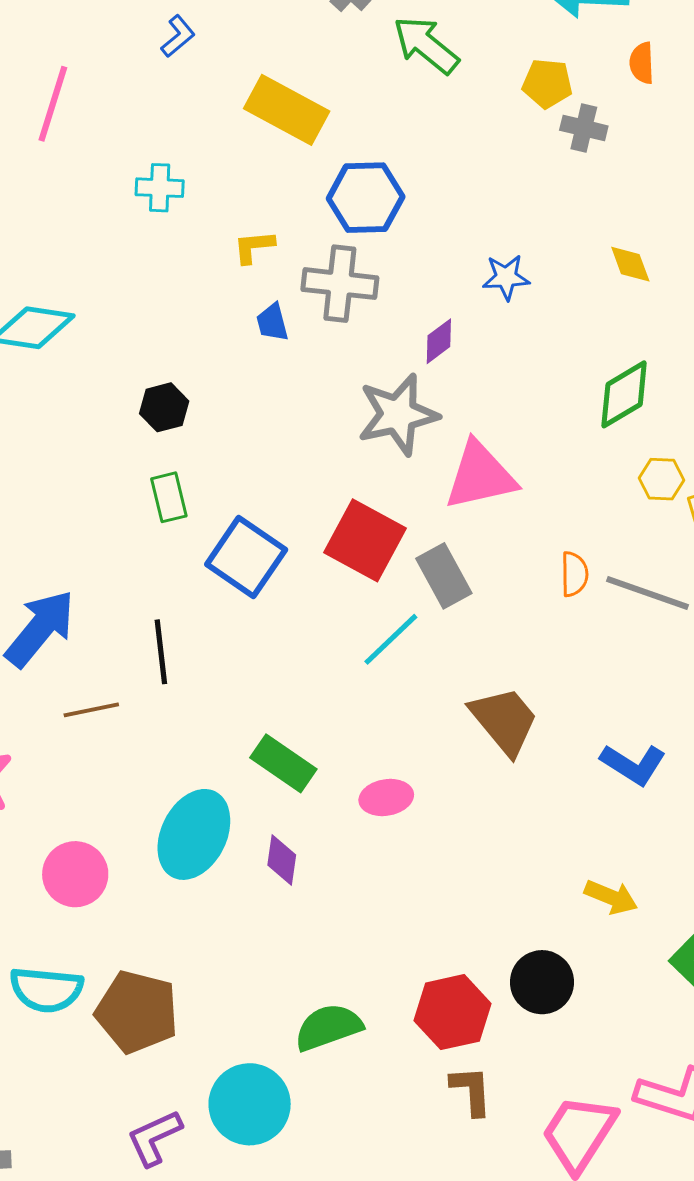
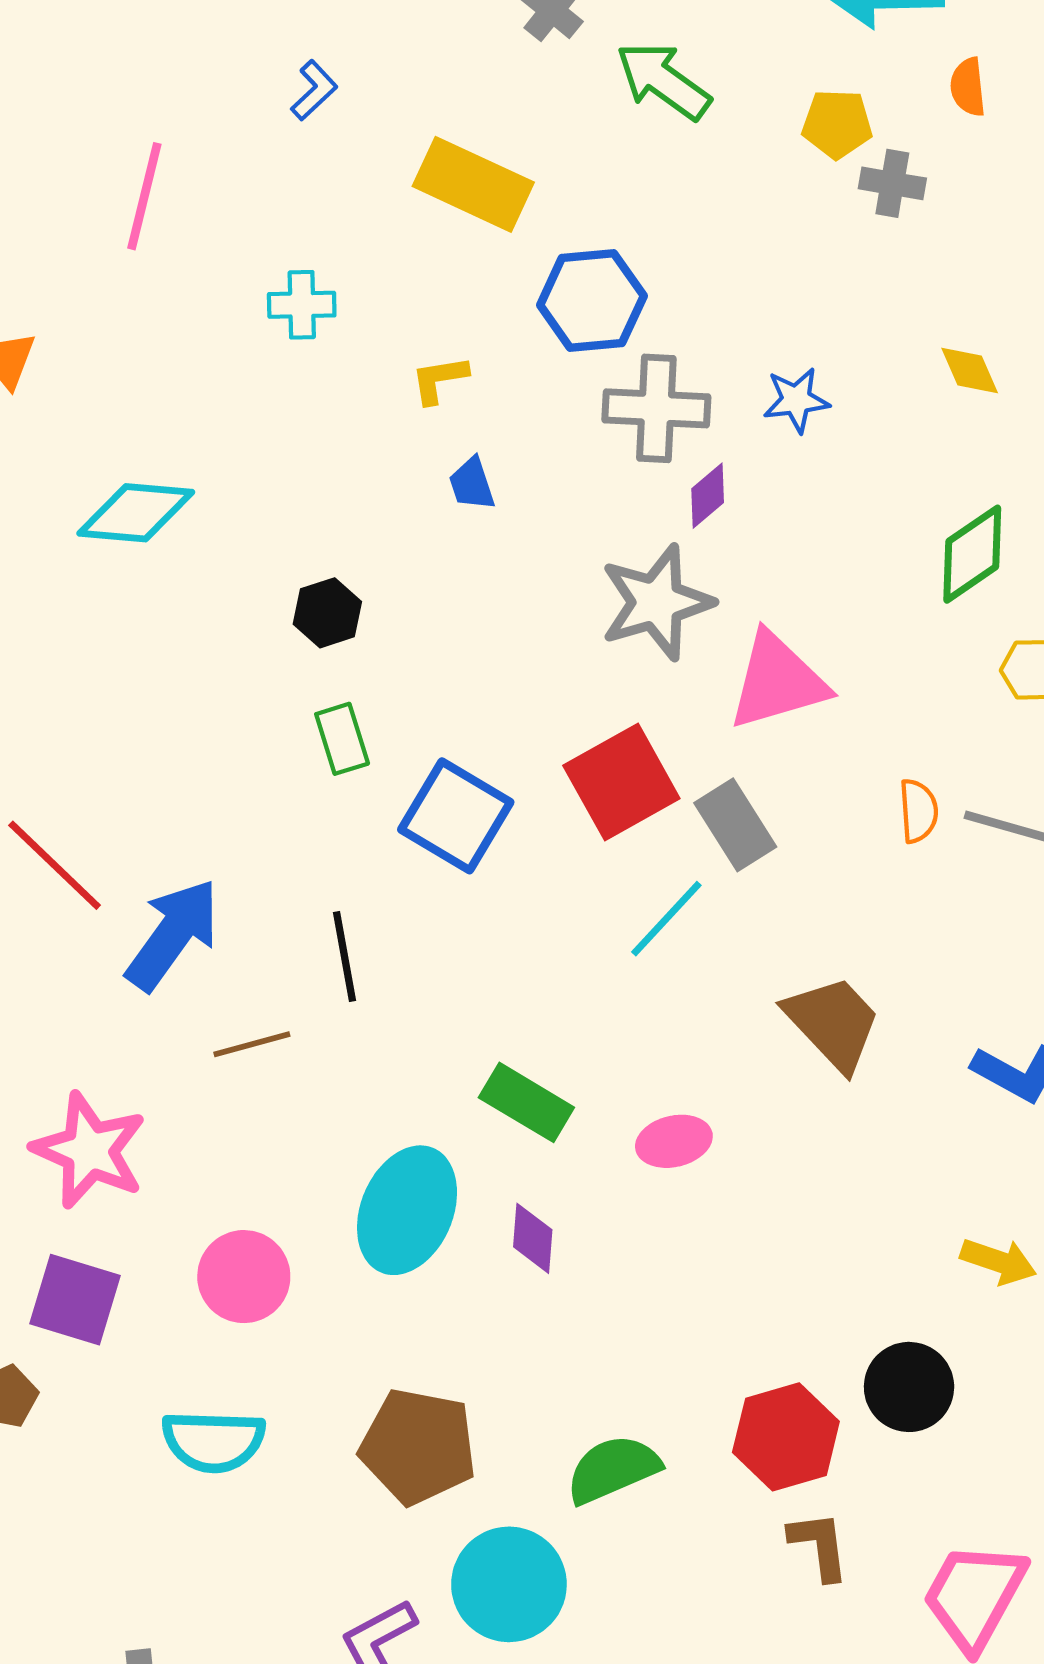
gray cross: (340, 284) -> (656, 408), moved
red square: (365, 540) -> (621, 782), turned 36
brown pentagon: (137, 1012) -> (418, 1447), moved

